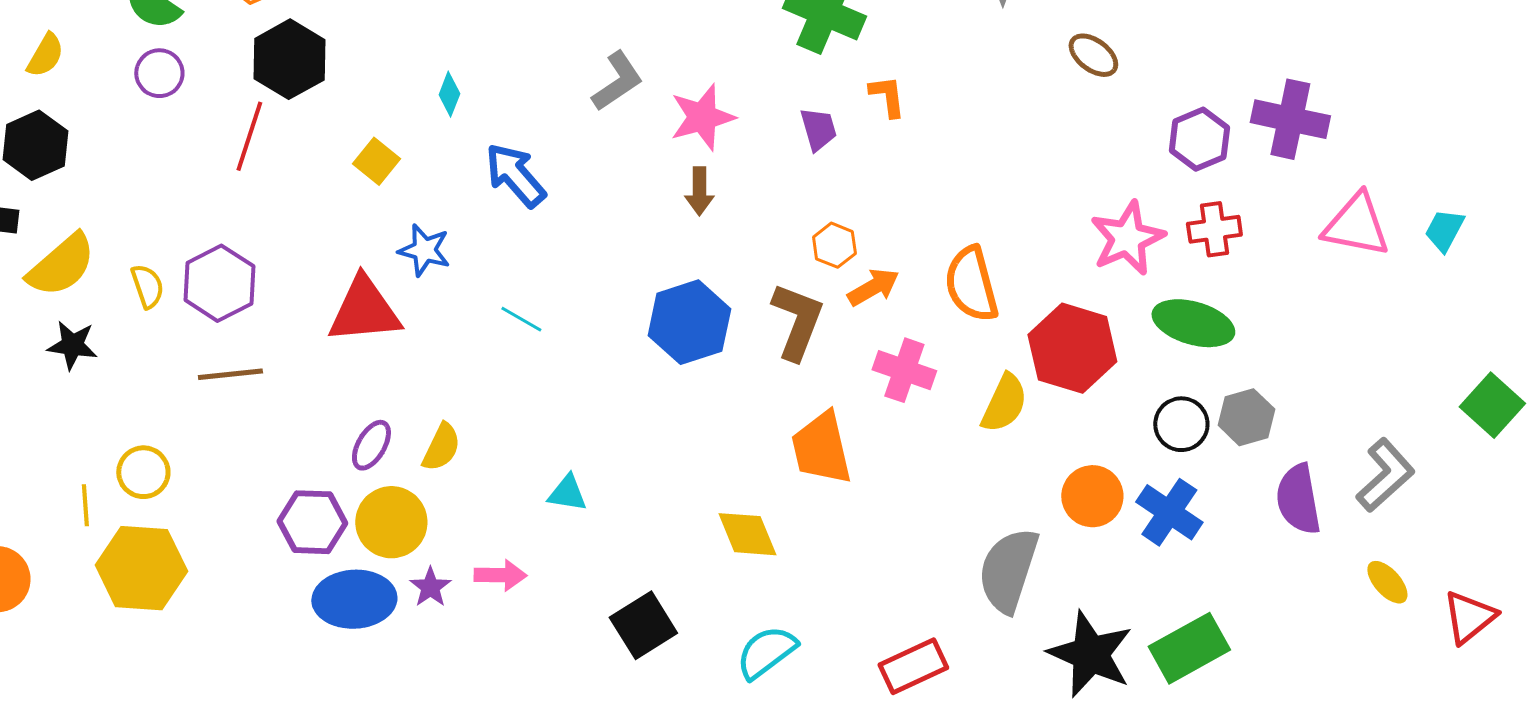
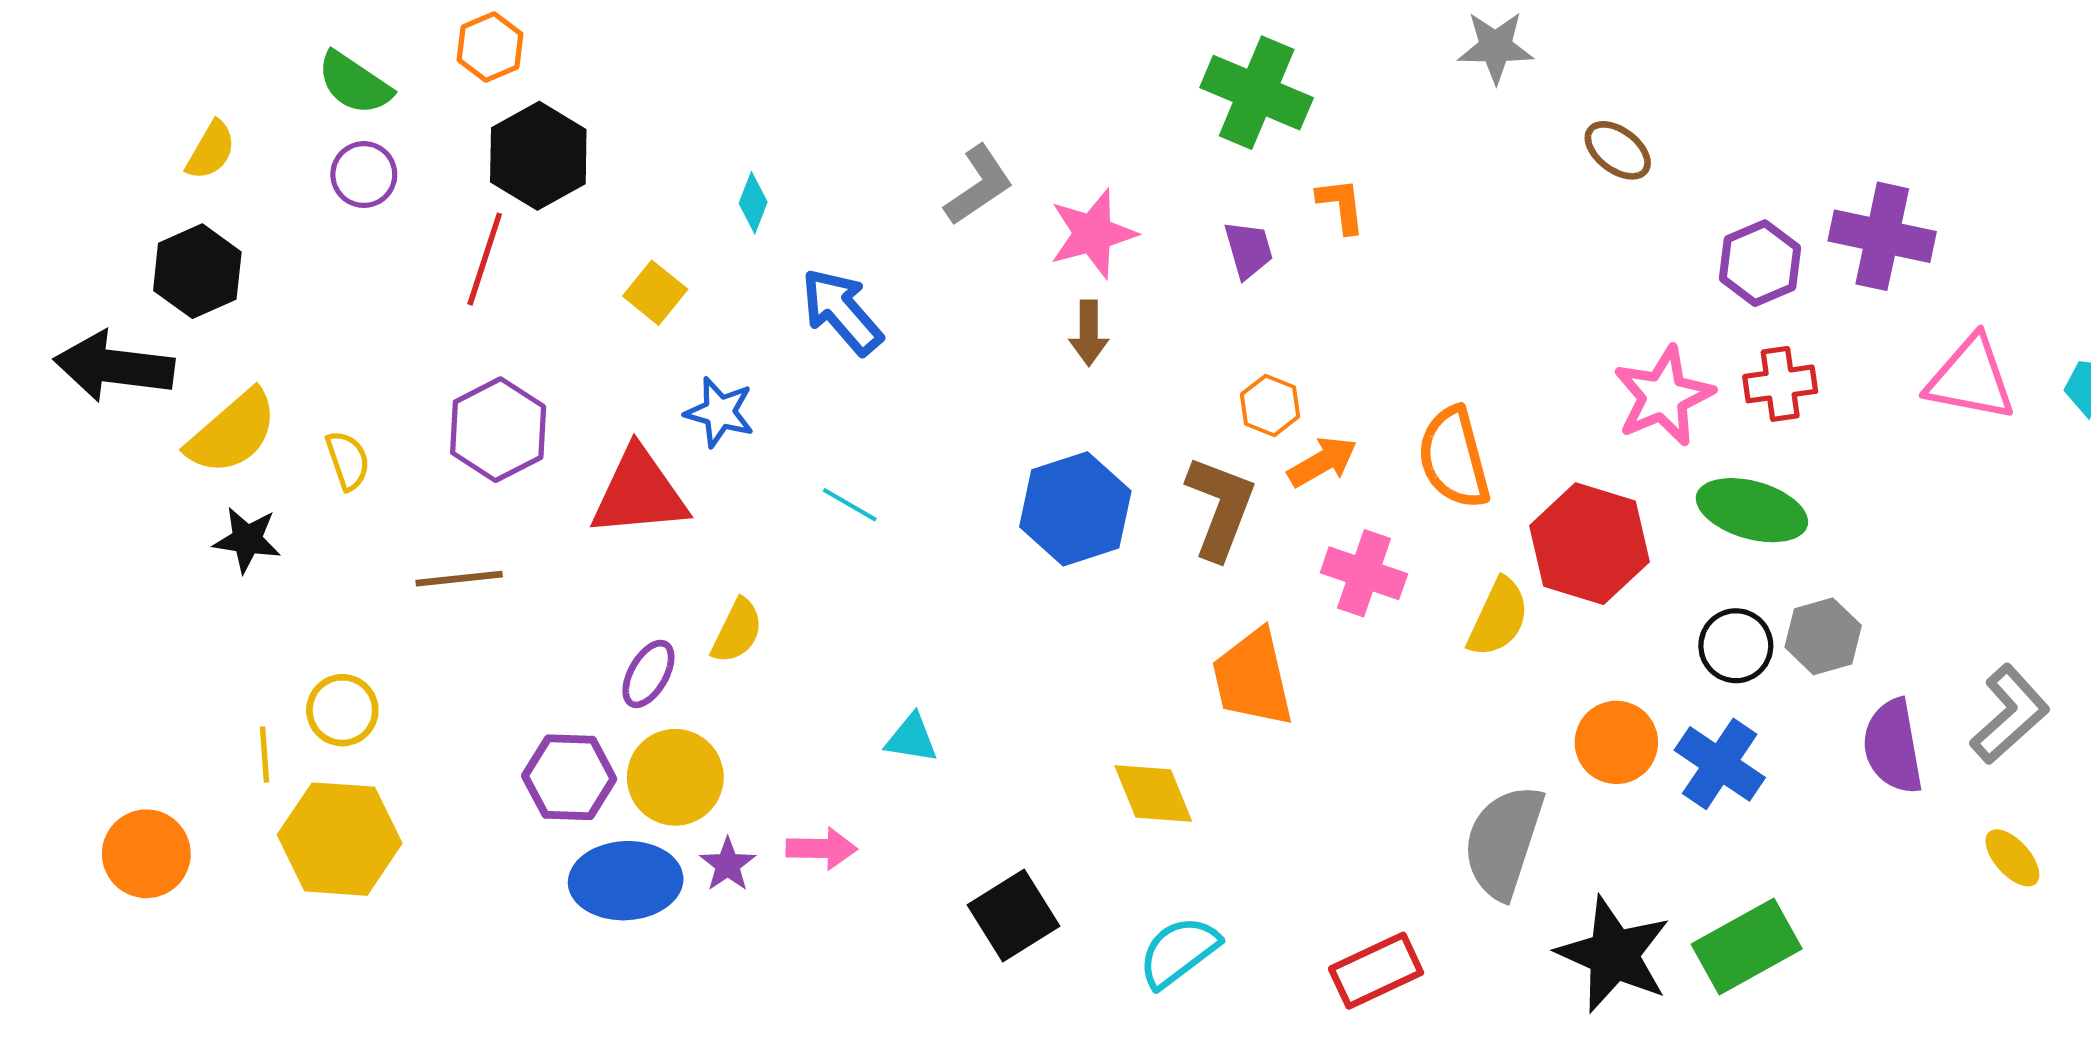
purple hexagon: (219, 283) -> (498, 430), moved
yellow semicircle: (441, 447) -> (737, 631), moved

